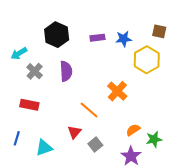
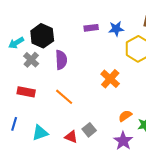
black hexagon: (57, 35) -> (42, 36), moved
orange line: (89, 110) -> (64, 97), moved
red triangle: (74, 132) -> (71, 137), moved, turned -48

